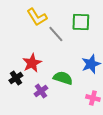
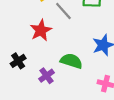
red star: (32, 63) -> (41, 30), moved

